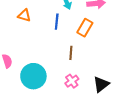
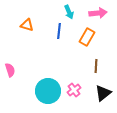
brown line: (71, 53) -> (96, 66), moved
cyan circle: (33, 76) -> (48, 91), moved

